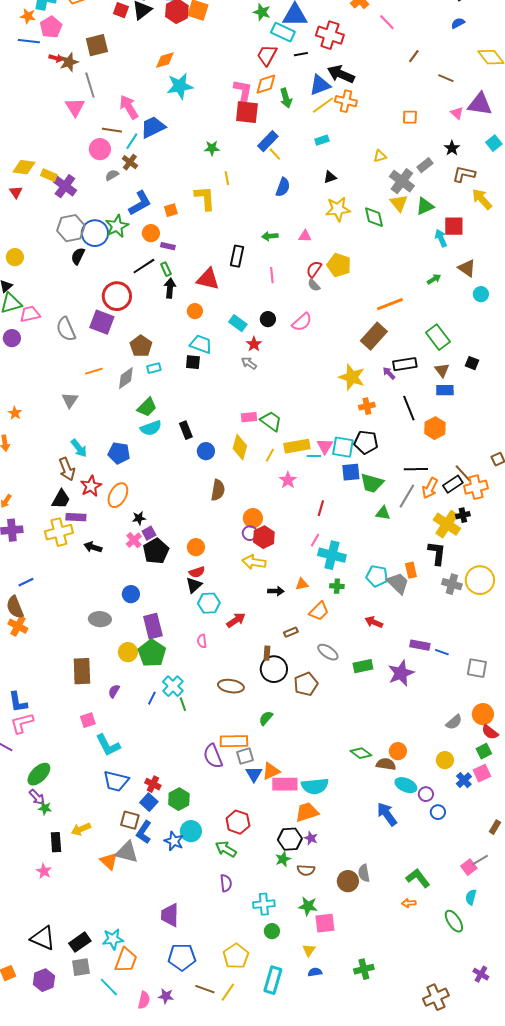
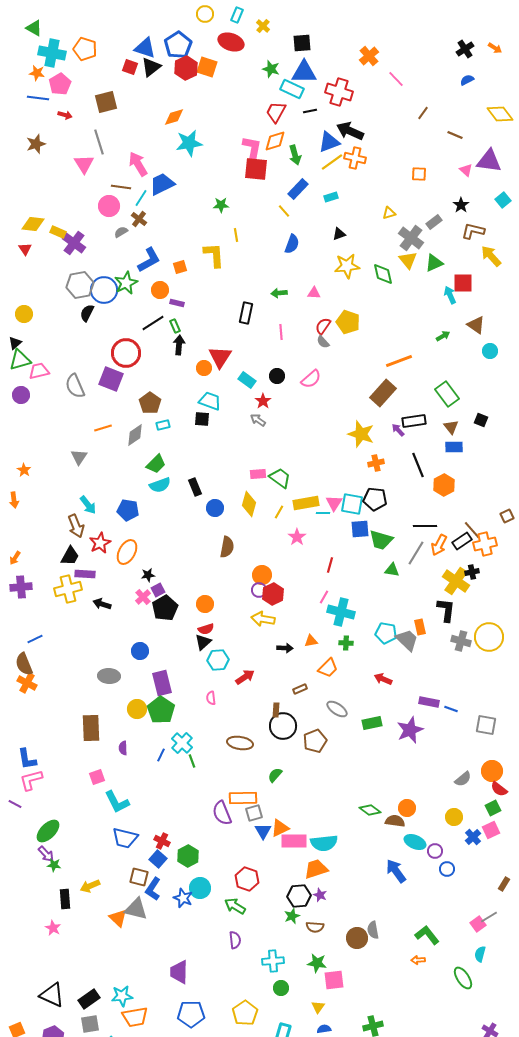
brown star: (69, 62) -> (36, 144), moved
blue rectangle: (268, 141) -> (298, 189), moved
red triangle: (208, 279) -> (220, 357), moved, turned 50
purple semicircle: (114, 691) -> (123, 748), turned -32
orange trapezoid: (126, 960) -> (135, 1017), turned 60

